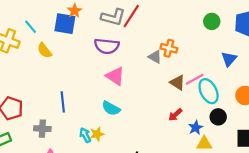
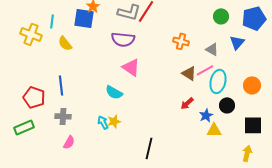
cyan line: (31, 27) -> (52, 21), turned 48
gray triangle: (155, 57) -> (212, 49), moved
blue triangle: (229, 59) -> (237, 42), moved
cyan ellipse: (209, 91) -> (218, 81), turned 40
blue line: (63, 102) -> (61, 85), moved
cyan semicircle: (111, 108) -> (114, 92), moved

